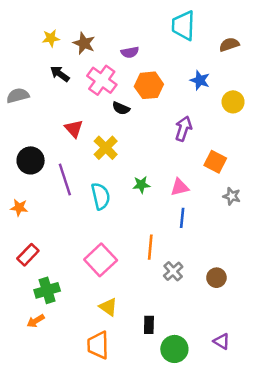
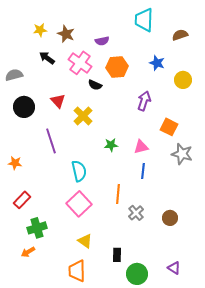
black circle: (31, 160) -> (24, 107), moved
cyan semicircle: (101, 196) -> (79, 171), moved
gray star: (232, 196) -> (182, 154), size x1.5

